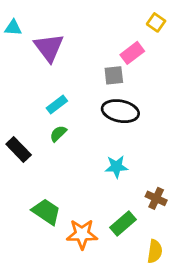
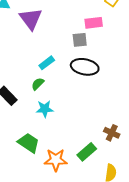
pink rectangle: (132, 53) -> (94, 23), turned 30
cyan rectangle: (57, 104) -> (47, 63), moved
cyan star: (116, 167) -> (45, 109), moved

